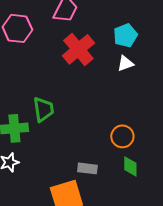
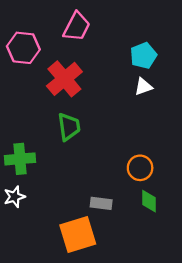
red cross: (78, 49) -> (64, 79), moved
green trapezoid: (43, 109) -> (69, 127), moved

